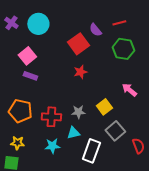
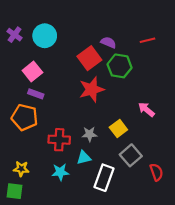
red line: (119, 23) -> (147, 40), moved
purple semicircle: (95, 30) -> (108, 42), turned 152
green hexagon: (123, 49) -> (120, 66), moved
red star: (80, 72) -> (92, 89), size x1.6
orange pentagon: (20, 111) -> (25, 117), moved

